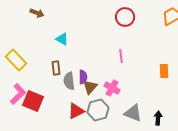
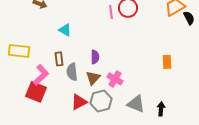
pink line: (121, 56) -> (111, 12), moved
yellow rectangle: (16, 60) -> (19, 51), turned -40
purple semicircle: (83, 77) -> (95, 57), moved
pink L-shape: (18, 94) -> (41, 75), moved

